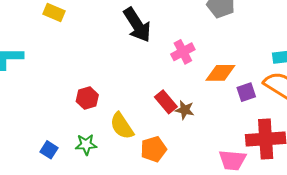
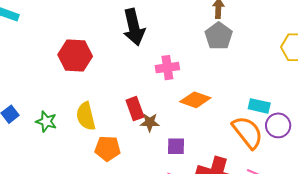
purple square: (246, 92) -> (176, 146), moved
red hexagon: (87, 98) -> (75, 56), moved, size x1.5
brown star: (185, 110) -> (150, 122), turned -30

